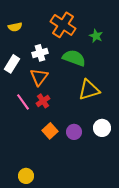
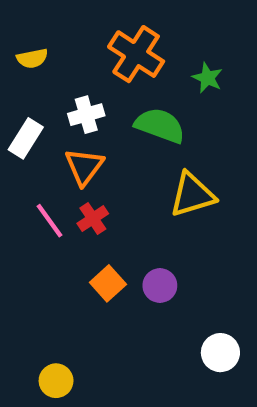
white circle: (102, 128) -> (220, 353), moved

